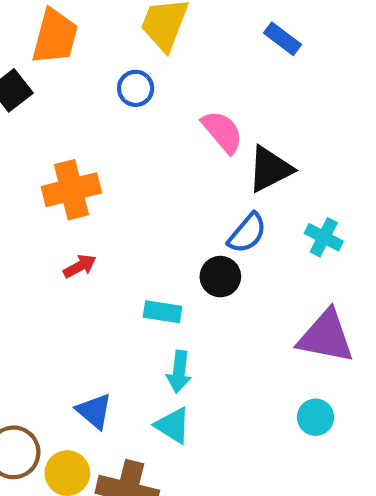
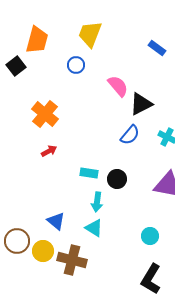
blue rectangle: (282, 39) -> (157, 48), moved
orange cross: (71, 190) -> (45, 114), turned -36
black circle: (220, 277) -> (117, 179), moved
cyan circle: (316, 417) -> (150, 236), moved

